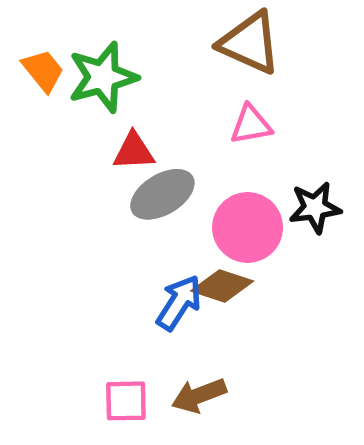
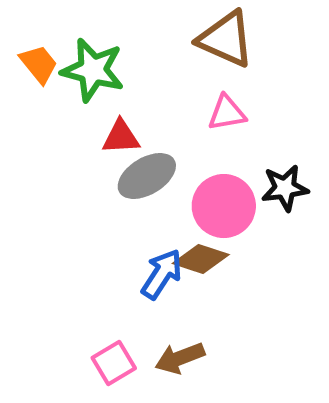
green star: (103, 77) -> (93, 70), turned 30
pink square: (126, 401) -> (114, 363), turned -30

